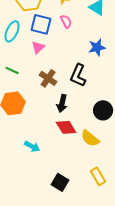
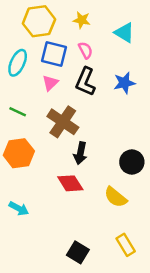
black L-shape: (78, 75) -> (85, 82), moved
brown cross: (48, 78) -> (63, 122), size x1.4
red diamond: (66, 127) -> (70, 183), moved
cyan arrow: (32, 146) -> (19, 208), moved

